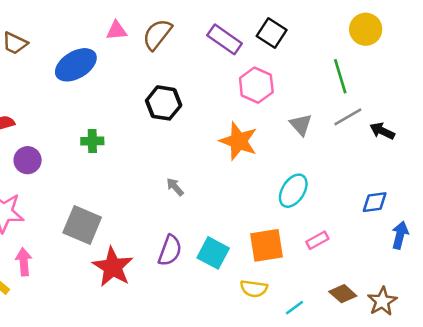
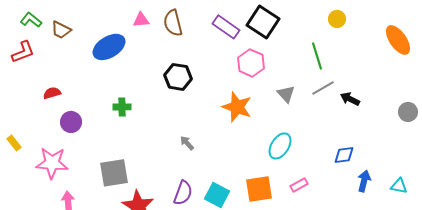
yellow circle: (366, 29) -> (337, 19), size x0.7
black square: (272, 33) -> (263, 22), size x1.4
brown semicircle: (157, 34) -> (173, 23), turned -52
gray square: (82, 225) -> (114, 173), turned -32

